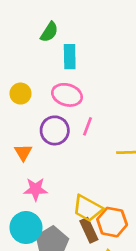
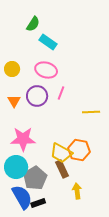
cyan rectangle: (70, 57) -> (48, 42), turned -54
orange triangle: (23, 152) -> (14, 101), moved
pink star: (36, 189) -> (23, 139), size x1.4
orange hexagon: (112, 222) -> (79, 150), moved

